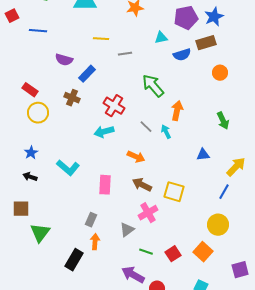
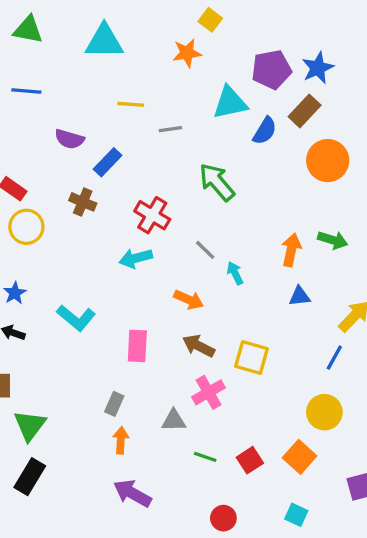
cyan triangle: (161, 38) -> (230, 103), size x1.6
brown rectangle: (206, 43) -> (305, 111), turned -30
blue semicircle: (182, 55) -> (265, 131), turned -42
orange circle: (220, 73) -> (328, 161), size x1.6
orange arrow: (177, 111) -> (291, 250), moved
green arrow: (223, 121) -> (333, 240), turned -48
cyan arrow: (166, 132) -> (235, 273), moved
gray triangle: (127, 230) -> (174, 420), turned 35
black rectangle: (74, 260) -> (30, 477), moved
purple arrow: (133, 275) -> (132, 493), moved

